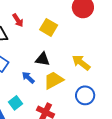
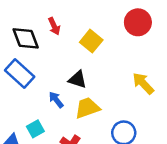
yellow arrow: (81, 63) -> (143, 83), moved

